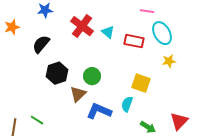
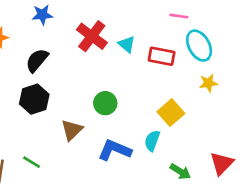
black hexagon: (57, 73) -> (34, 99), moved
yellow square: (141, 83) -> (171, 113), turned 30
brown triangle: (78, 94) -> (72, 130), moved

